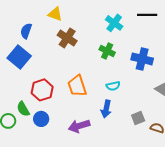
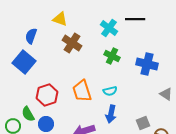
black line: (147, 15) -> (135, 19), moved
cyan cross: (114, 23) -> (109, 28), moved
cyan semicircle: (113, 86) -> (110, 91), moved

